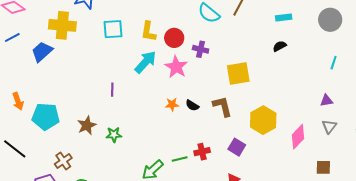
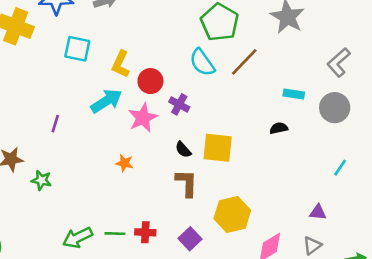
gray circle: (330, 20) -> (335, 108), moved
black semicircle: (192, 105) -> (183, 150), moved

